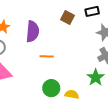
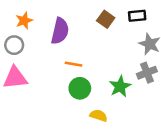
green star: (96, 77) -> (120, 86), moved
green circle: (51, 88) -> (80, 88), moved

